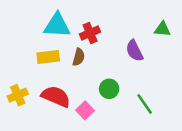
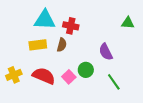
red cross: (90, 33) -> (71, 26), turned 35
purple semicircle: (134, 51) -> (106, 52), moved
pink square: (85, 110) -> (69, 77), moved

